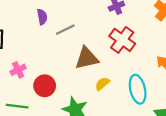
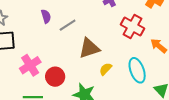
red cross: (122, 40) -> (132, 26), moved
pink cross: (18, 70) -> (30, 65), size x1.5

